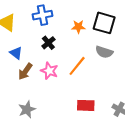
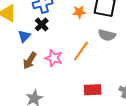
black cross: (48, 43) -> (42, 24), moved
blue triangle: (16, 53) -> (24, 36), moved, turned 40

